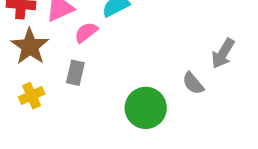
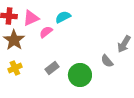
gray rectangle: (75, 73) -> (52, 68), moved, turned 40

